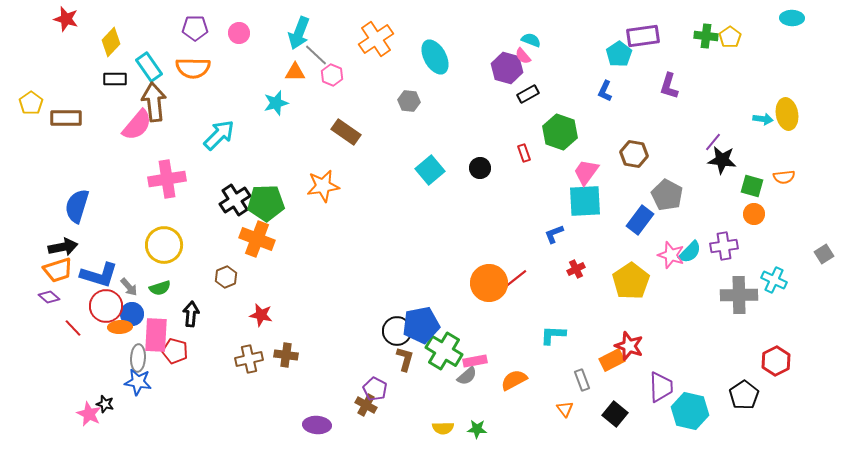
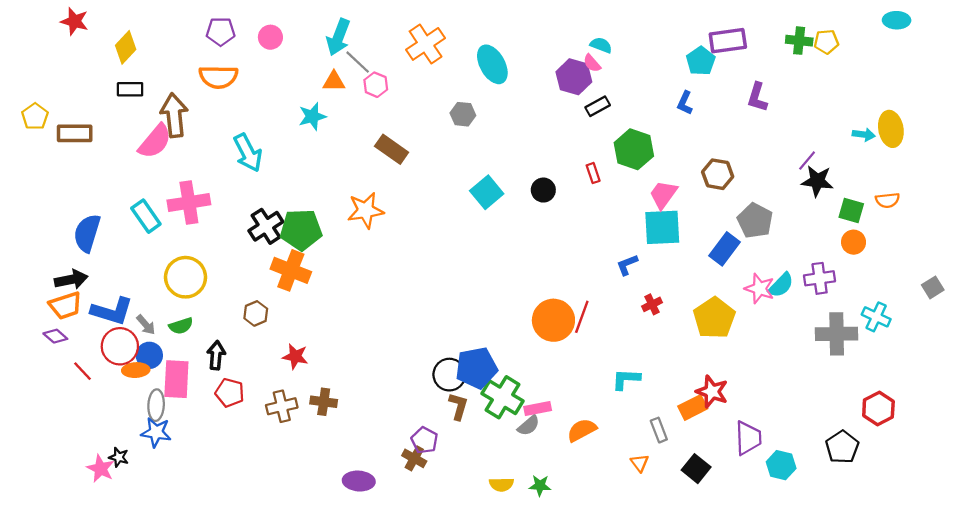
yellow pentagon: (730, 37) -> (826, 42), turned 30
cyan rectangle: (149, 67) -> (146, 216), moved
cyan arrow: (219, 135) -> (248, 153), turned 108
red line: (514, 280) -> (582, 317), turned -32
red pentagon: (175, 351) -> (230, 393), moved
cyan hexagon: (690, 411) -> (781, 465), size x0.7

